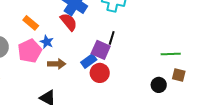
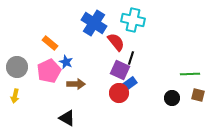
red semicircle: (69, 22) -> (116, 42), moved
blue rectangle: (89, 61) -> (129, 84), moved
black circle: (159, 85) -> (172, 98), moved

